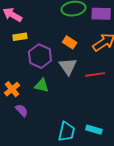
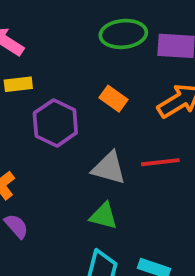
gray triangle: (68, 66) -> (109, 168), moved, turned -42
green triangle: (42, 85) -> (104, 216), moved

